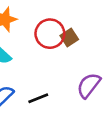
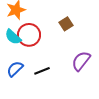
red circle: (50, 34) -> (29, 35), moved

